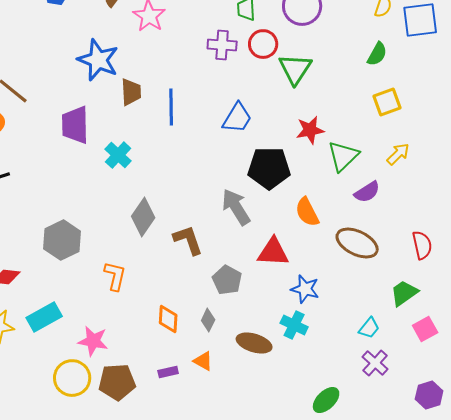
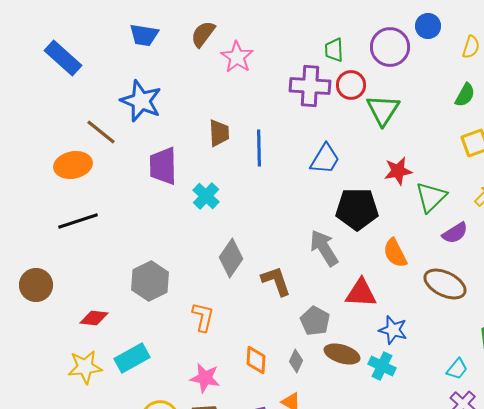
purple cross: (222, 45) -> (310, 86), size x1.4
blue star: (98, 60) -> (141, 101), moved
pink star: (93, 341) -> (205, 378), moved
brown ellipse: (254, 343) -> (342, 354), moved

